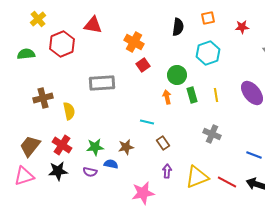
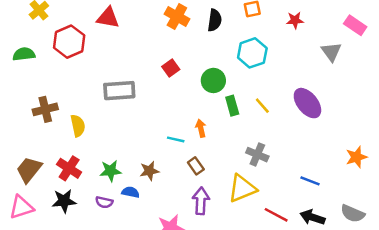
orange cross: (134, 42) -> (177, 16), moved
yellow line: (216, 95) -> (262, 106), turned -32
orange arrow: (167, 97) -> (201, 128), moved
purple arrow: (167, 171) -> (201, 201), size x1.5
yellow triangle: (197, 177) -> (242, 188), moved

